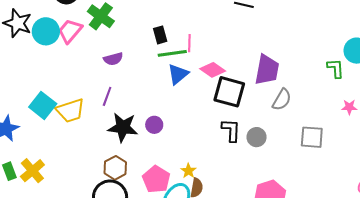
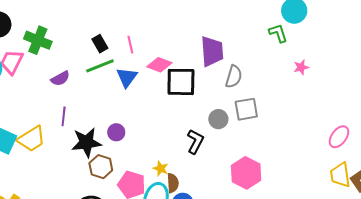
green line: (172, 53) -> (100, 66), moved
black L-shape: (231, 130) -> (195, 142), moved, turned 40
gray square: (312, 137) -> (246, 109), moved
brown hexagon: (115, 168) -> (101, 167), moved

